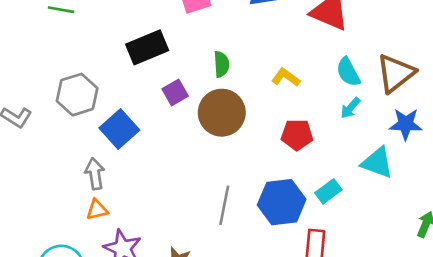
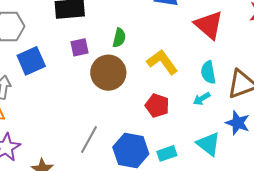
yellow L-shape: (286, 77) -> (162, 62), size x1.5

